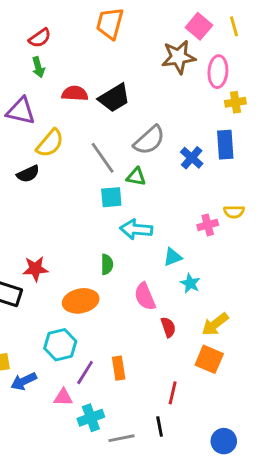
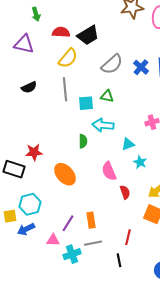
yellow semicircle: (50, 143) -> (68, 58), moved
gray line: (103, 158) -> (65, 89), moved, turned 30
blue cross: (192, 158) -> (141, 67), moved
green triangle: (136, 177) -> (107, 96), moved
green semicircle: (107, 264) -> (83, 141), moved
orange ellipse: (81, 301) -> (65, 174), turned 60
cyan hexagon: (60, 345) -> (30, 204), moved
gray line: (122, 438) -> (93, 243), moved

